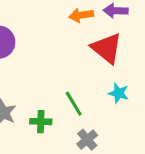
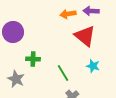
green cross: (41, 122) -> (33, 59), moved

